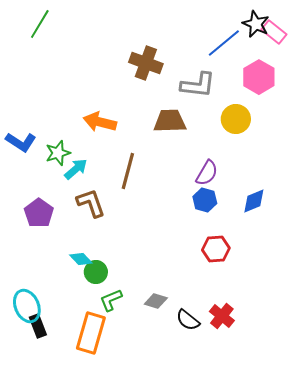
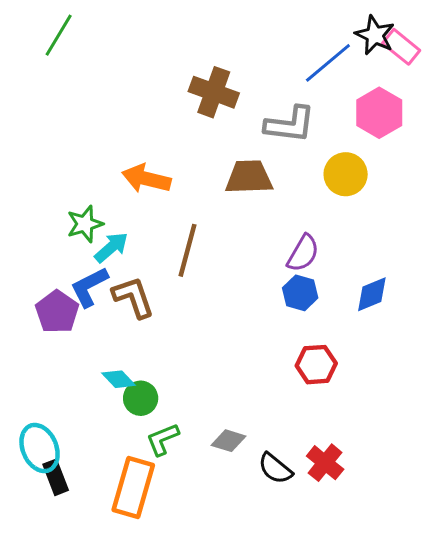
blue L-shape: (21, 142) -> (89, 287), moved, turned 120

